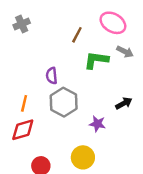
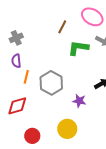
gray cross: (22, 24) -> (16, 38), moved
purple semicircle: (52, 76) -> (16, 61), moved
orange line: (24, 103) -> (26, 77), moved

